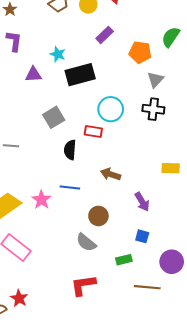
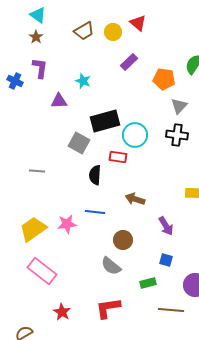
black rectangle: (80, 75) -> (105, 121), moved
gray square: (54, 117) -> (79, 143), turned -30
pink star: (41, 200) -> (67, 224), turned 30
red star: (19, 298) -> (62, 312), moved

